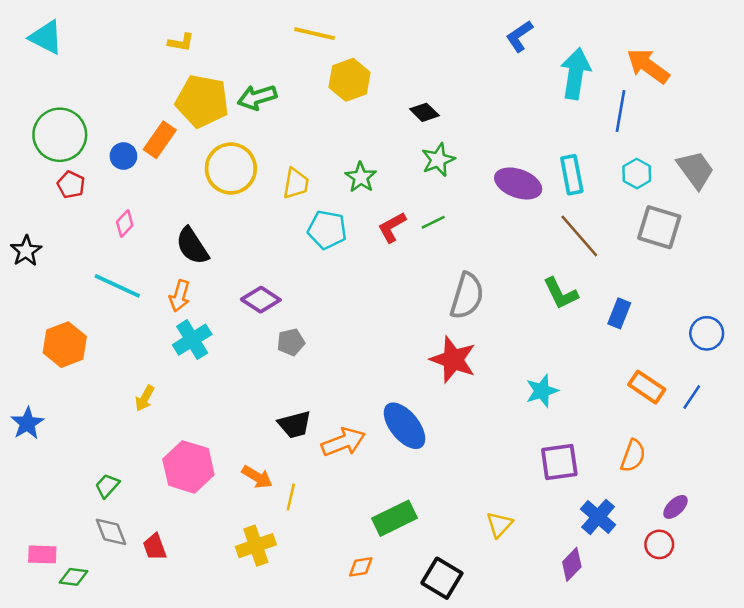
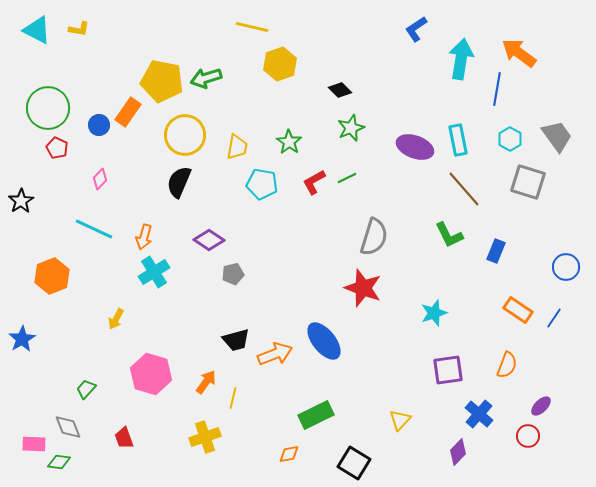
yellow L-shape: (181, 42) -> (79, 29), moved
black semicircle: (192, 246) -> (179, 182), moved, turned 56
orange arrow: (257, 477) -> (206, 382), turned -85
gray diamond: (111, 532) -> (68, 427), moved

